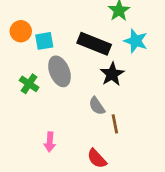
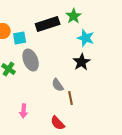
black rectangle: (94, 44) -> (48, 24), moved, turned -40
black star: (112, 74) -> (82, 62), moved

